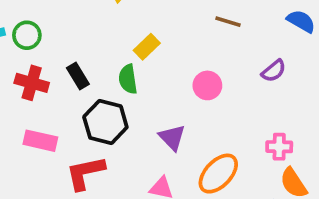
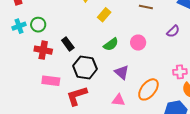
yellow rectangle: (147, 47) -> (104, 15), moved
green semicircle: (128, 79) -> (111, 44), moved, turned -112

